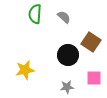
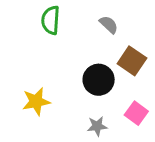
gray semicircle: (64, 17) -> (109, 25), moved
pink square: (94, 78) -> (136, 113), turned 35

